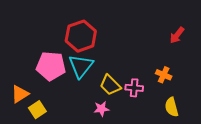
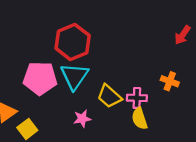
yellow semicircle: (172, 107) -> (140, 119), moved
pink star: (101, 109) -> (82, 119), moved

